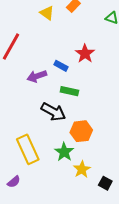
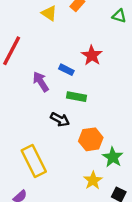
purple arrow: (37, 76) -> (41, 82), turned 78
black arrow: (53, 112) -> (60, 119), size x0.7
green star: (64, 152) -> (113, 157), moved

